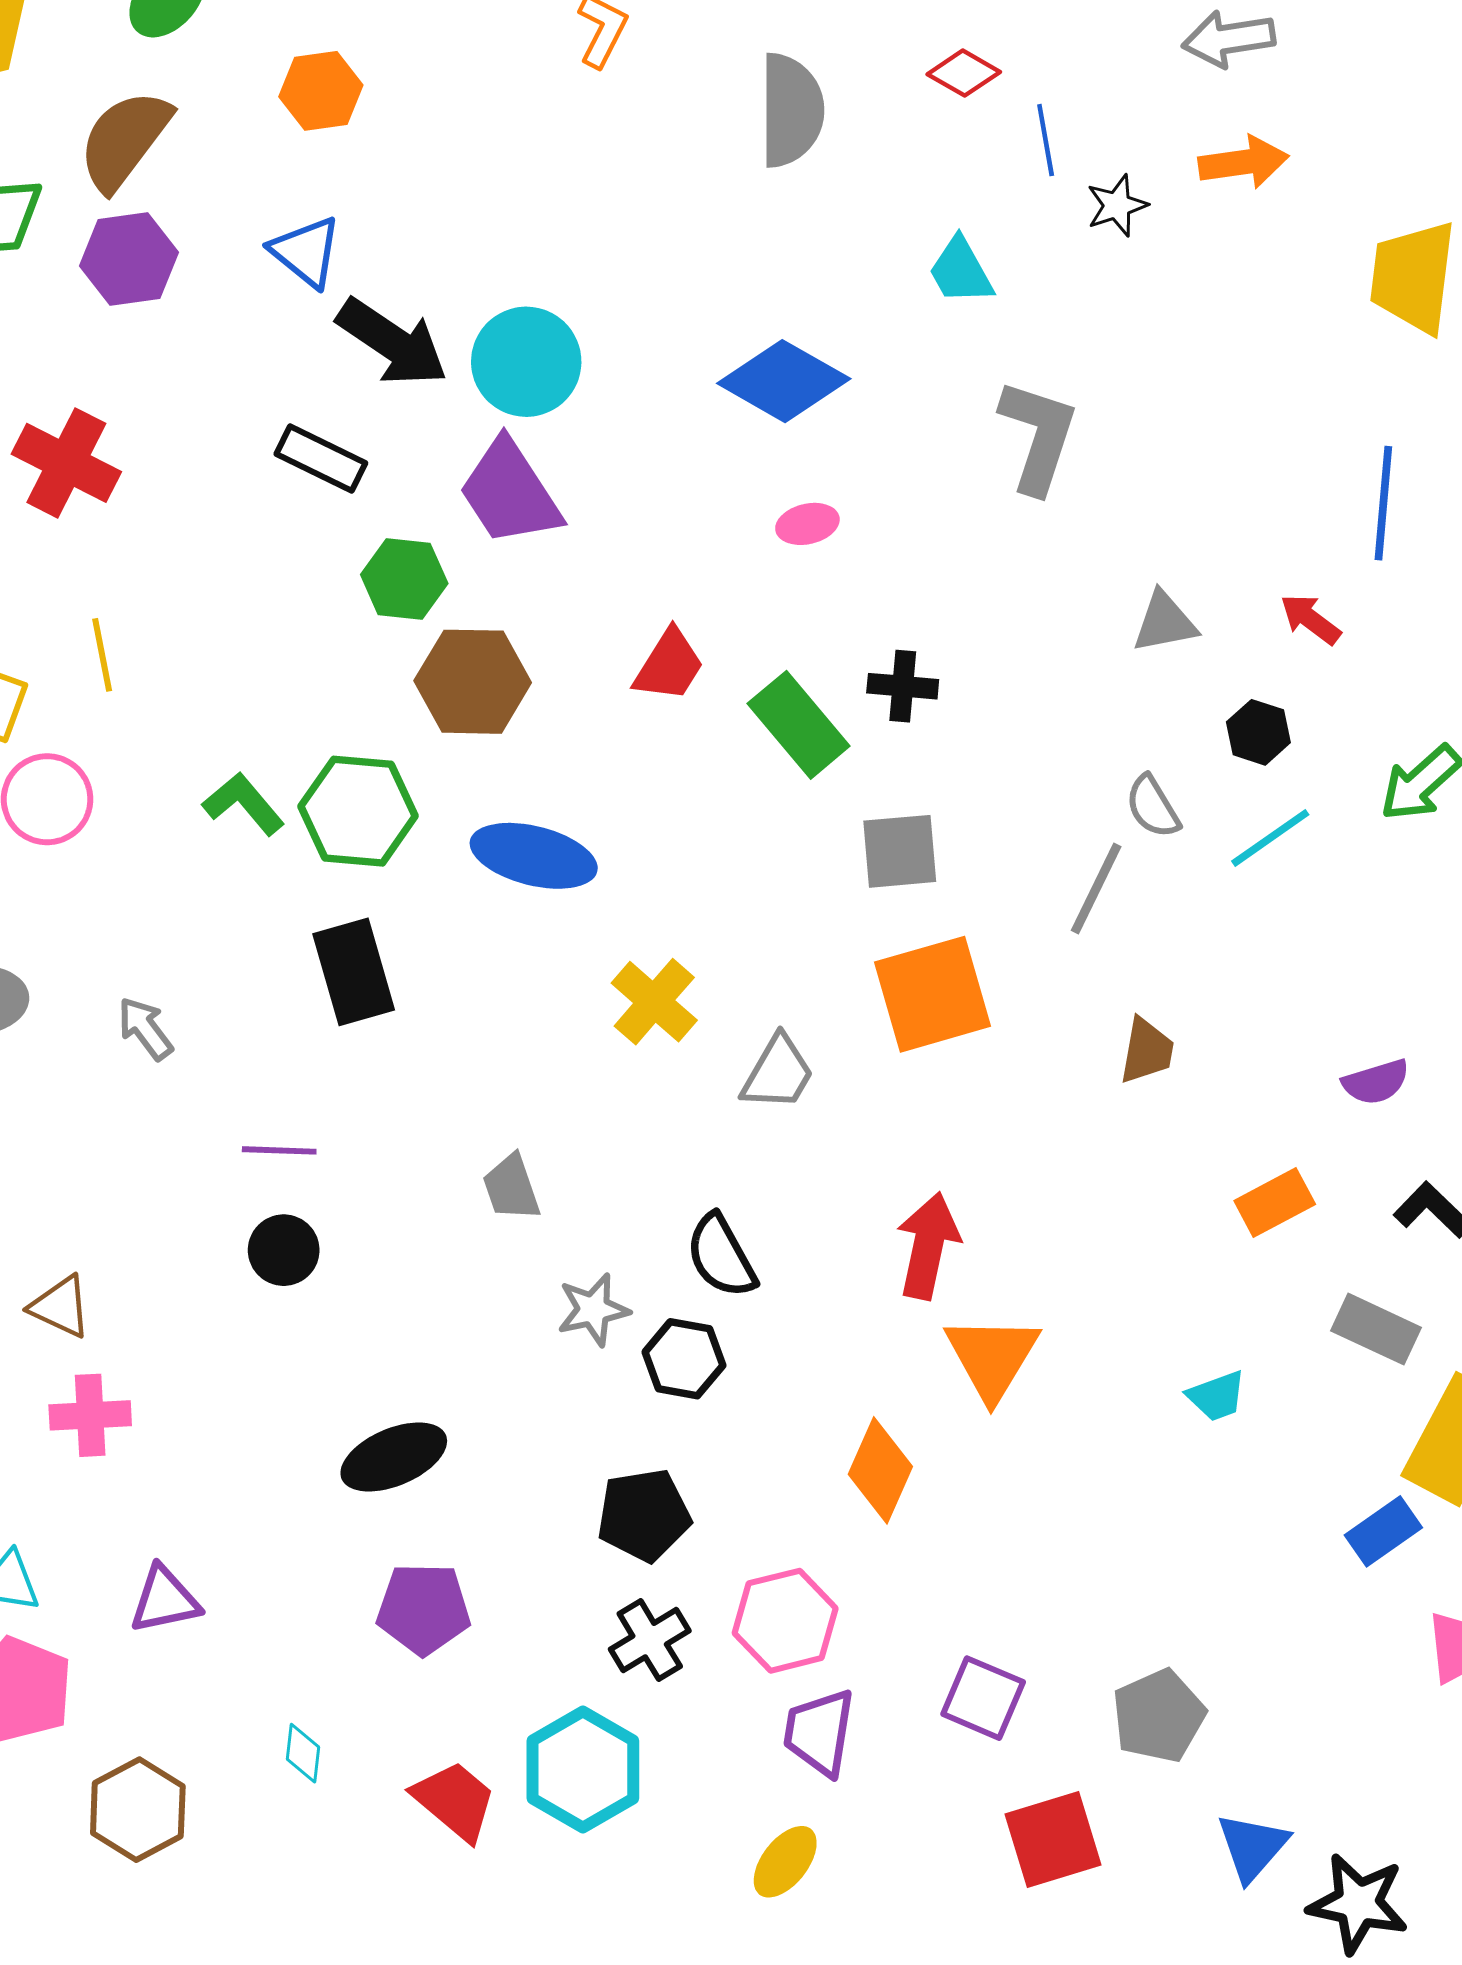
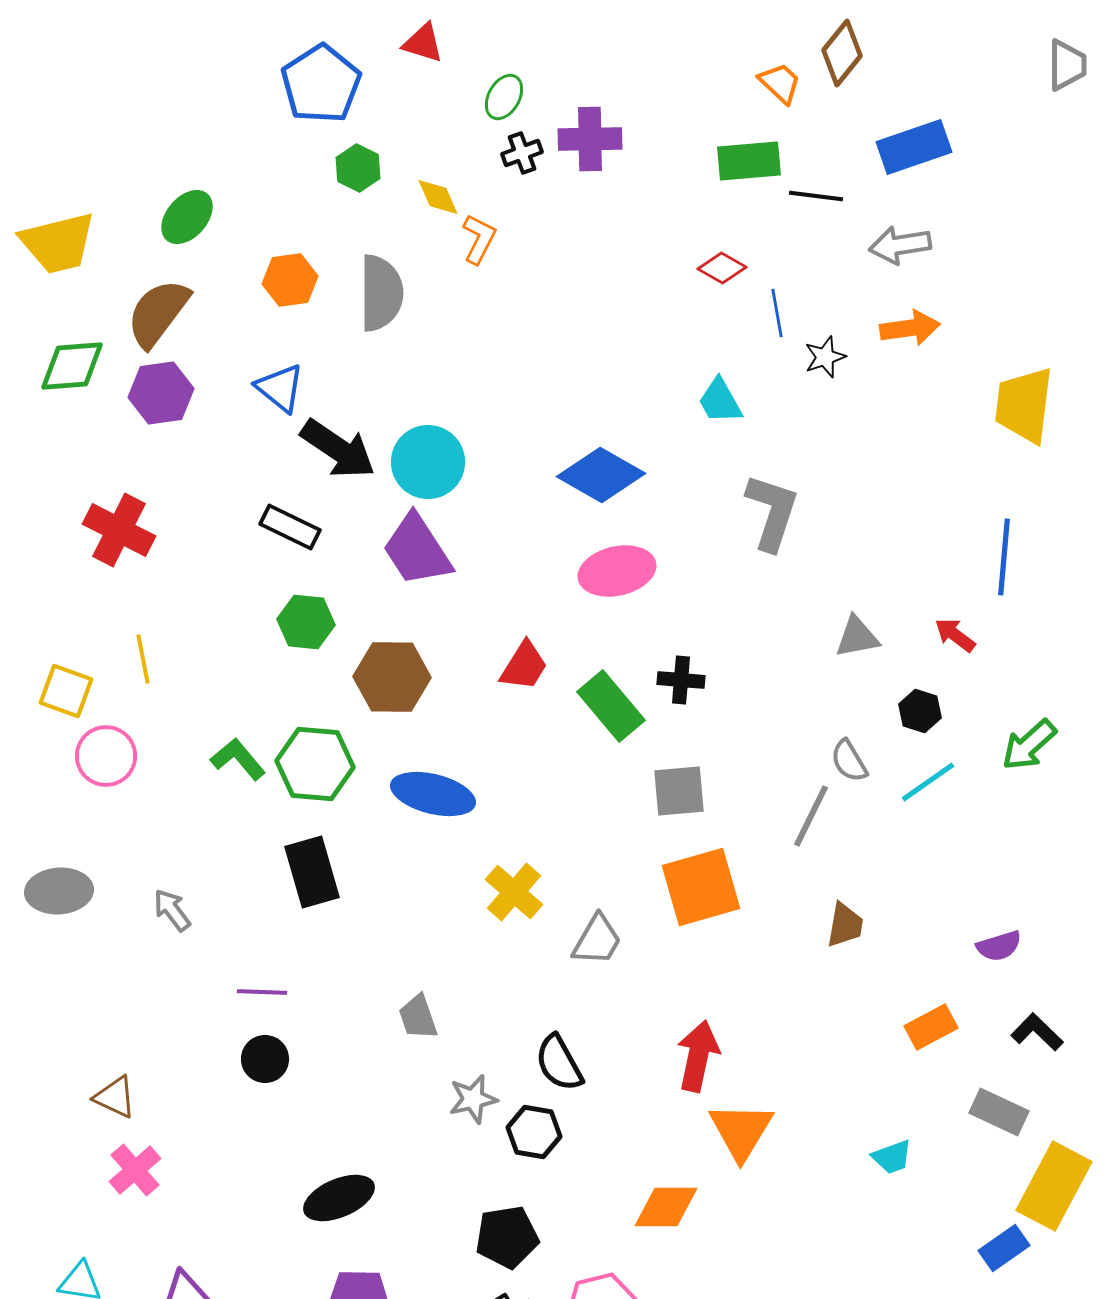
gray semicircle: (791, 110) -> (381, 293), moved
pink ellipse: (807, 524) -> (617, 571), size x1.8
green hexagon: (404, 579) -> (306, 622), moved
pink cross: (90, 1415) -> (135, 1170), turned -38
orange diamond: (880, 1470) -> (666, 1207), turned 66

